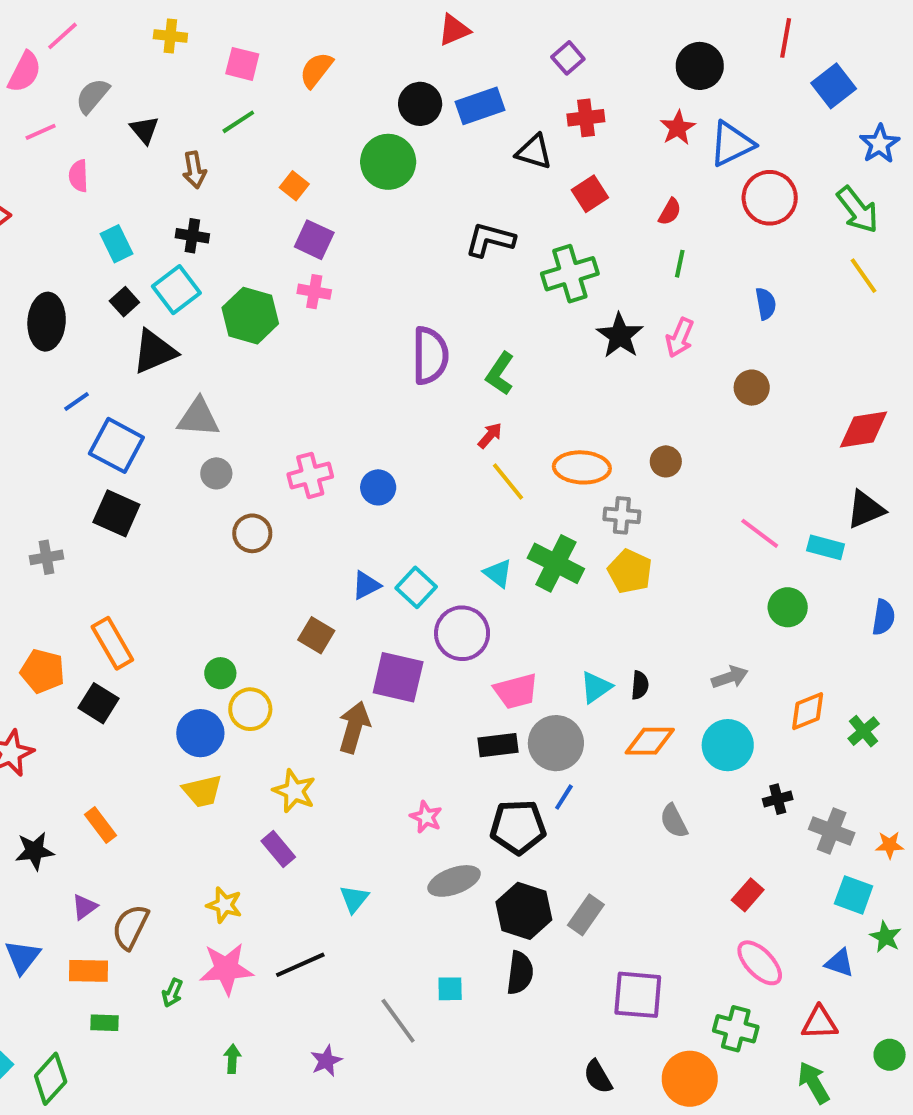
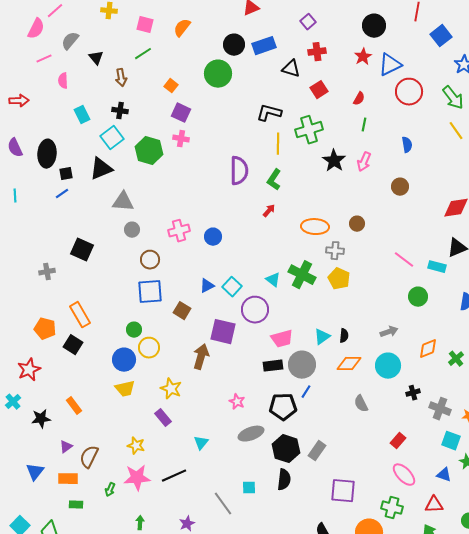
black square: (124, 302) -> (66, 174), moved, turned 32
blue square: (116, 445) -> (150, 292), moved, turned -32
yellow line: (508, 481) -> (278, 144), moved, turned 40

